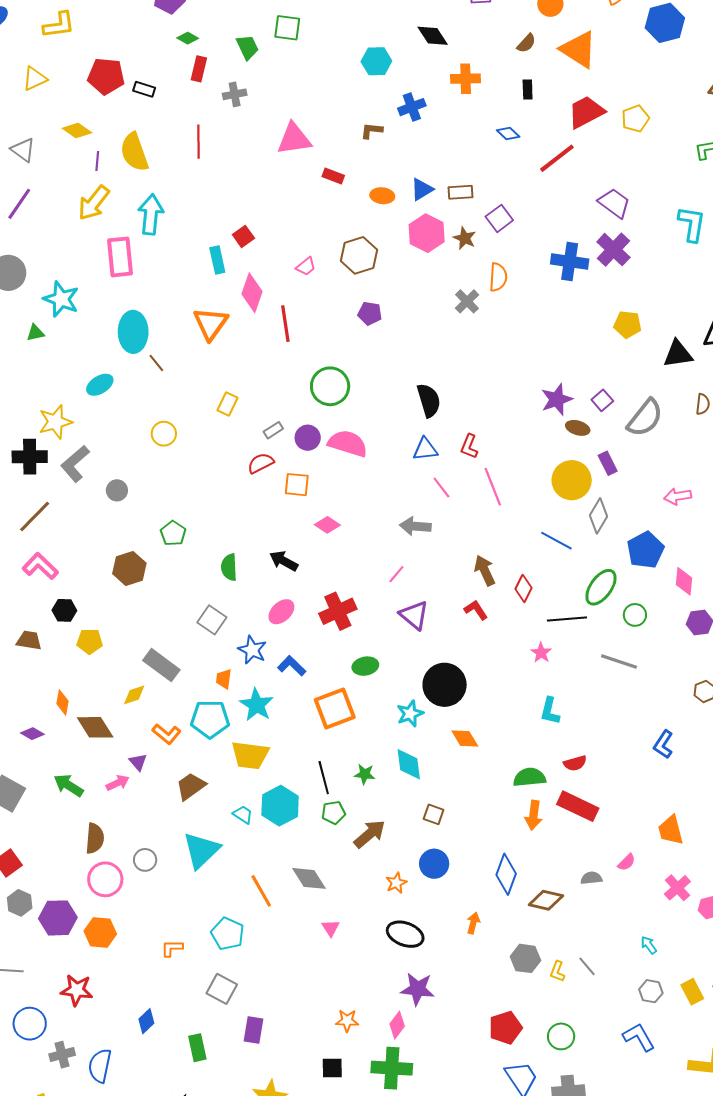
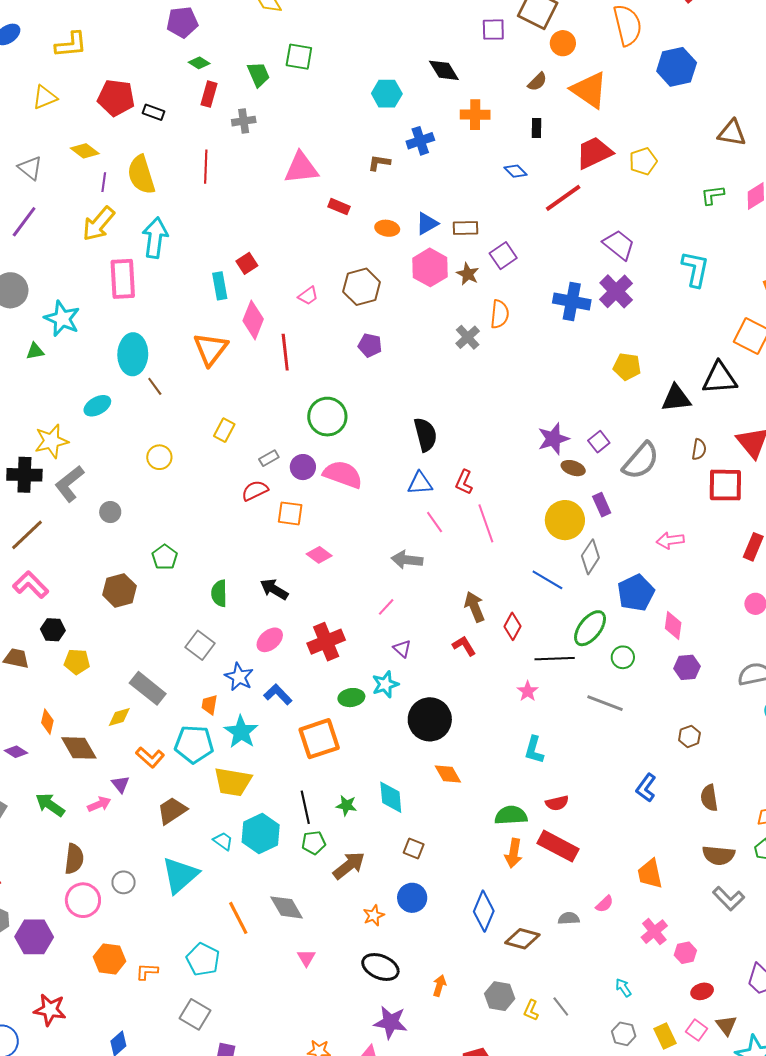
purple triangle: (414, 615) -> (402, 649), size x0.6
cyan star: (410, 714) -> (385, 684), moved
orange arrow: (473, 923) -> (439, 986), moved
orange hexagon: (100, 932) -> (110, 959), moved

